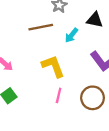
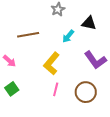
brown line: (41, 27) -> (28, 35), moved
yellow L-shape: (53, 66) -> (51, 63), turned -120

